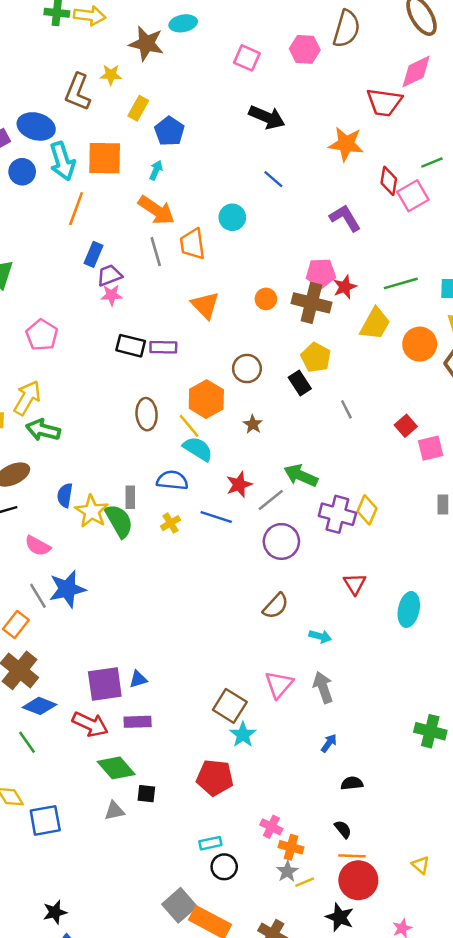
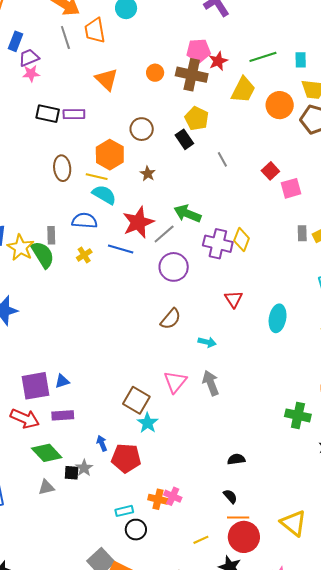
yellow line: (189, 426) -> (97, 177), turned -35
red star: (239, 485) -> (138, 222), size x1.5
blue arrow: (329, 743) -> (102, 443), moved, turned -56
orange cross: (291, 847) -> (158, 499), moved
yellow triangle: (421, 865) -> (293, 523), size x1.8
gray star: (287, 871) -> (84, 468), moved

